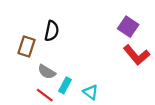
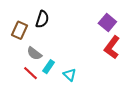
red L-shape: (136, 55) -> (112, 47), turned 70

